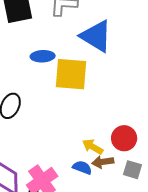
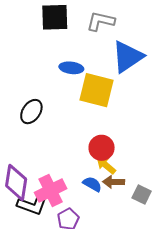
blue triangle: (96, 36) -> (128, 57), turned 45
red circle: (124, 138) -> (102, 148), moved

